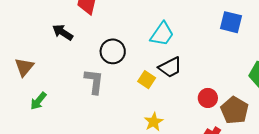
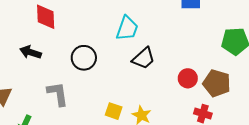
yellow square: (147, 80) -> (114, 111), moved
gray L-shape: (94, 81) -> (58, 94), moved

